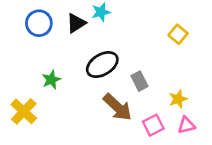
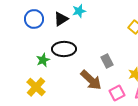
black ellipse: (102, 65) -> (64, 49), moved, turned 30
yellow cross: (24, 111) -> (36, 87), moved

